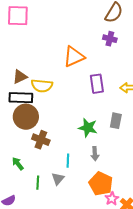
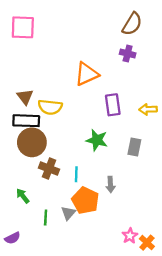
brown triangle: (20, 77) -> (25, 97), turned -42
green star: (88, 128) -> (97, 140), moved
cyan line: (68, 161) -> (76, 174), moved
orange pentagon: (101, 184) -> (85, 200), moved

